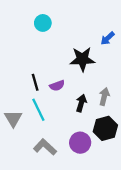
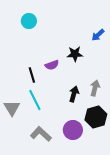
cyan circle: (43, 23) -> (29, 21), moved
black star: (82, 59) -> (75, 54), size x0.7
purple semicircle: (57, 86) -> (52, 65), moved

